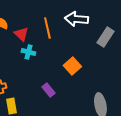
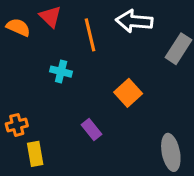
red triangle: (21, 34) -> (50, 17), moved

